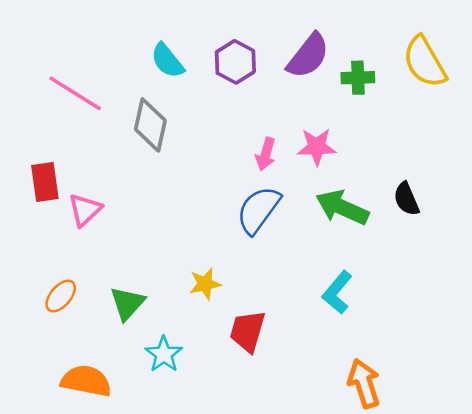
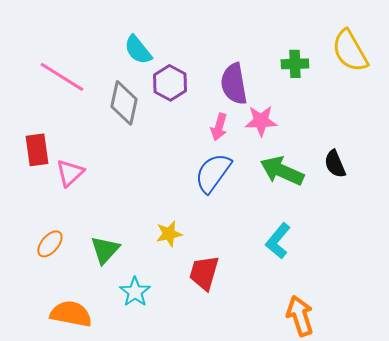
purple semicircle: (308, 56) -> (234, 84), moved, turned 132
purple hexagon: (235, 62) -> (170, 83), moved

